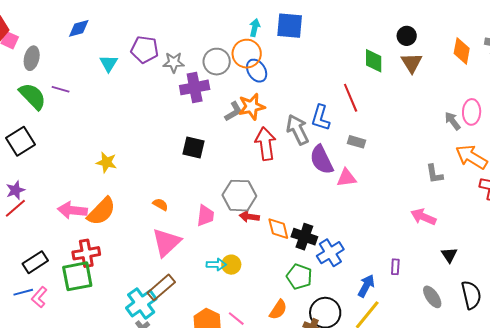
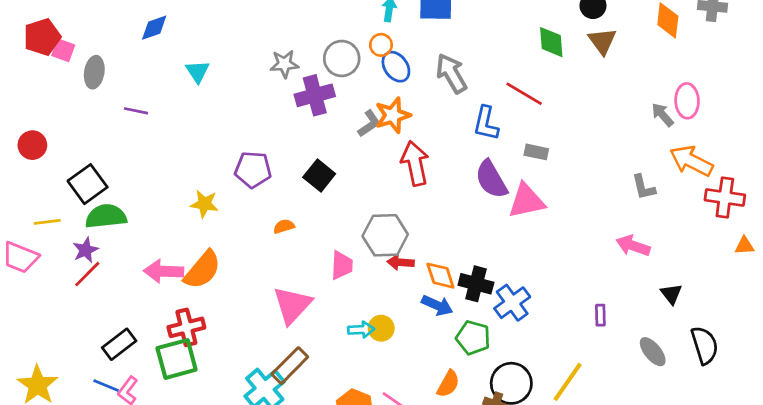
purple pentagon: (145, 49) -> (253, 170), moved
orange circle: (247, 54) -> (381, 45), size x0.6
green semicircle: (33, 96) -> (106, 216), moved, turned -48
red line: (351, 98) -> (524, 94), turned -32
gray arrow: (298, 130) -> (451, 73), moved
black square: (193, 147) -> (319, 176), turned 30
pink triangle: (346, 178) -> (526, 201), size x1.4
orange semicircle: (160, 204) -> (284, 226), moved, turned -42
blue arrow: (366, 286) -> (437, 305), moved, turned 90
blue line: (23, 292) -> (106, 386), turned 42

